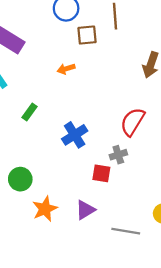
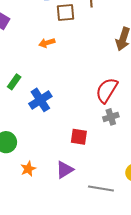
blue cross: (75, 135) -> (40, 100), moved
gray cross: (118, 155) -> (111, 117), moved
orange star: (45, 209) -> (28, 169), size x0.7

